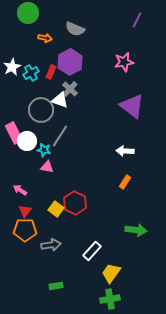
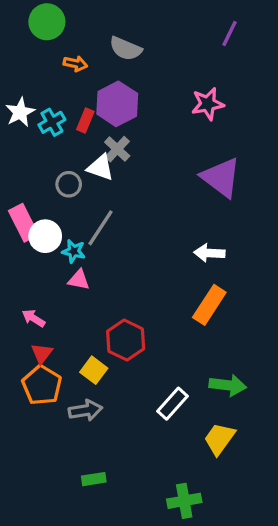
gray circle: (41, 110) -> (69, 184), size x0.6
orange rectangle: (125, 182) -> (209, 305), size x1.6
yellow square: (56, 209) -> (94, 370), moved
orange pentagon: (25, 230) -> (42, 385), turned 30
white rectangle: (92, 251) -> (172, 404), moved
yellow trapezoid: (111, 273) -> (219, 439), moved

